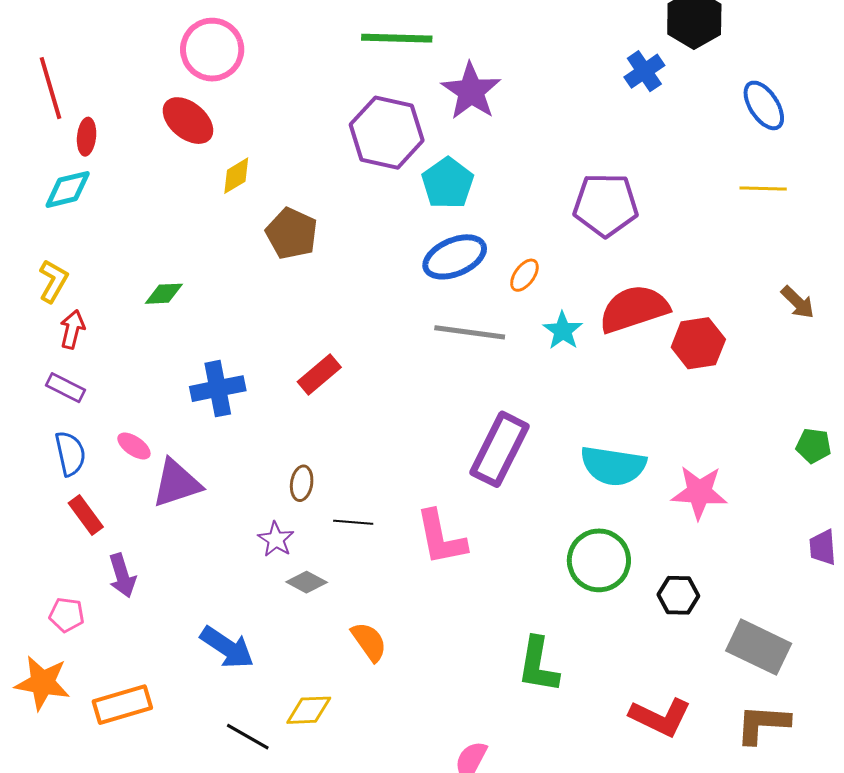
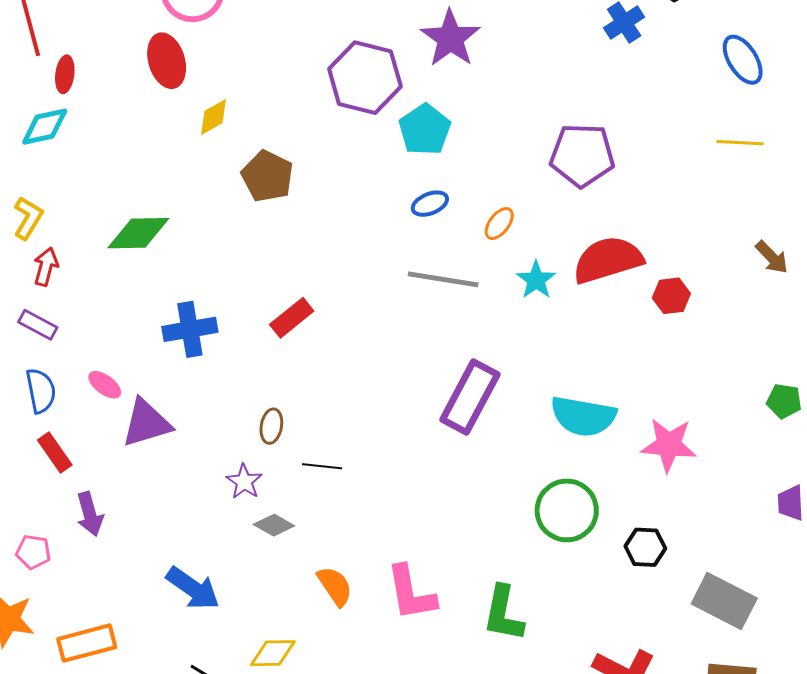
red ellipse: (188, 121) -> (167, 61), turned 32
blue ellipse: (455, 257) -> (430, 204), size x0.6
green diamond: (164, 294) -> (138, 233), size x1.6
red hexagon: (698, 343) -> (671, 296), size x0.7
pink L-shape: (441, 538) -> (411, 593), moved

